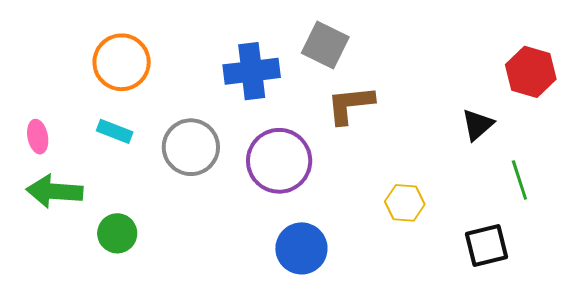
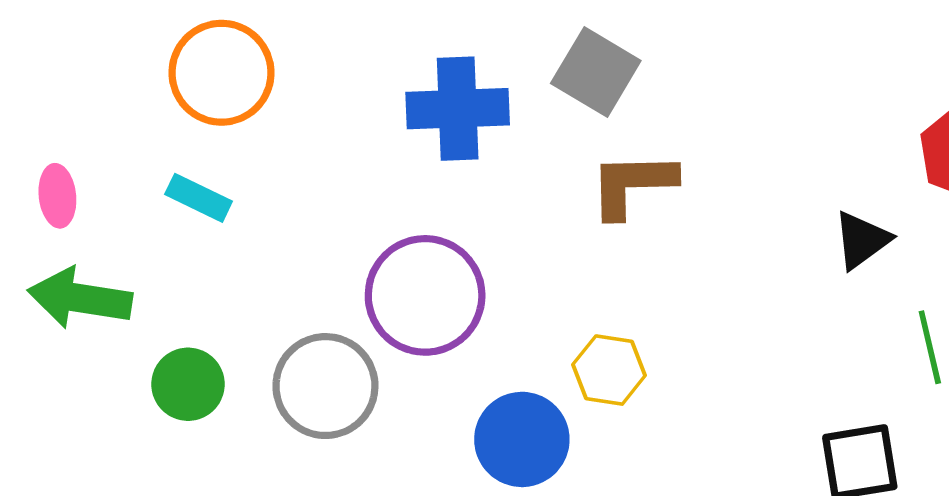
gray circle: (191, 147) -> (325, 386), moved
purple circle: (279, 161) -> (425, 295), moved
yellow hexagon: (405, 203) -> (609, 370), moved

